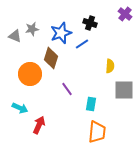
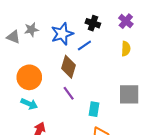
purple cross: (125, 14) -> (126, 21), moved
brown diamond: (51, 58) -> (69, 67), moved
yellow semicircle: (110, 66) -> (126, 49), moved
cyan arrow: (20, 108) -> (29, 104), moved

